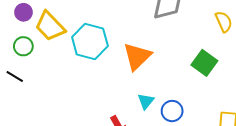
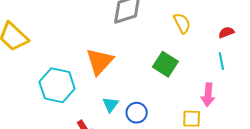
cyan hexagon: (90, 41) -> (57, 85), moved

